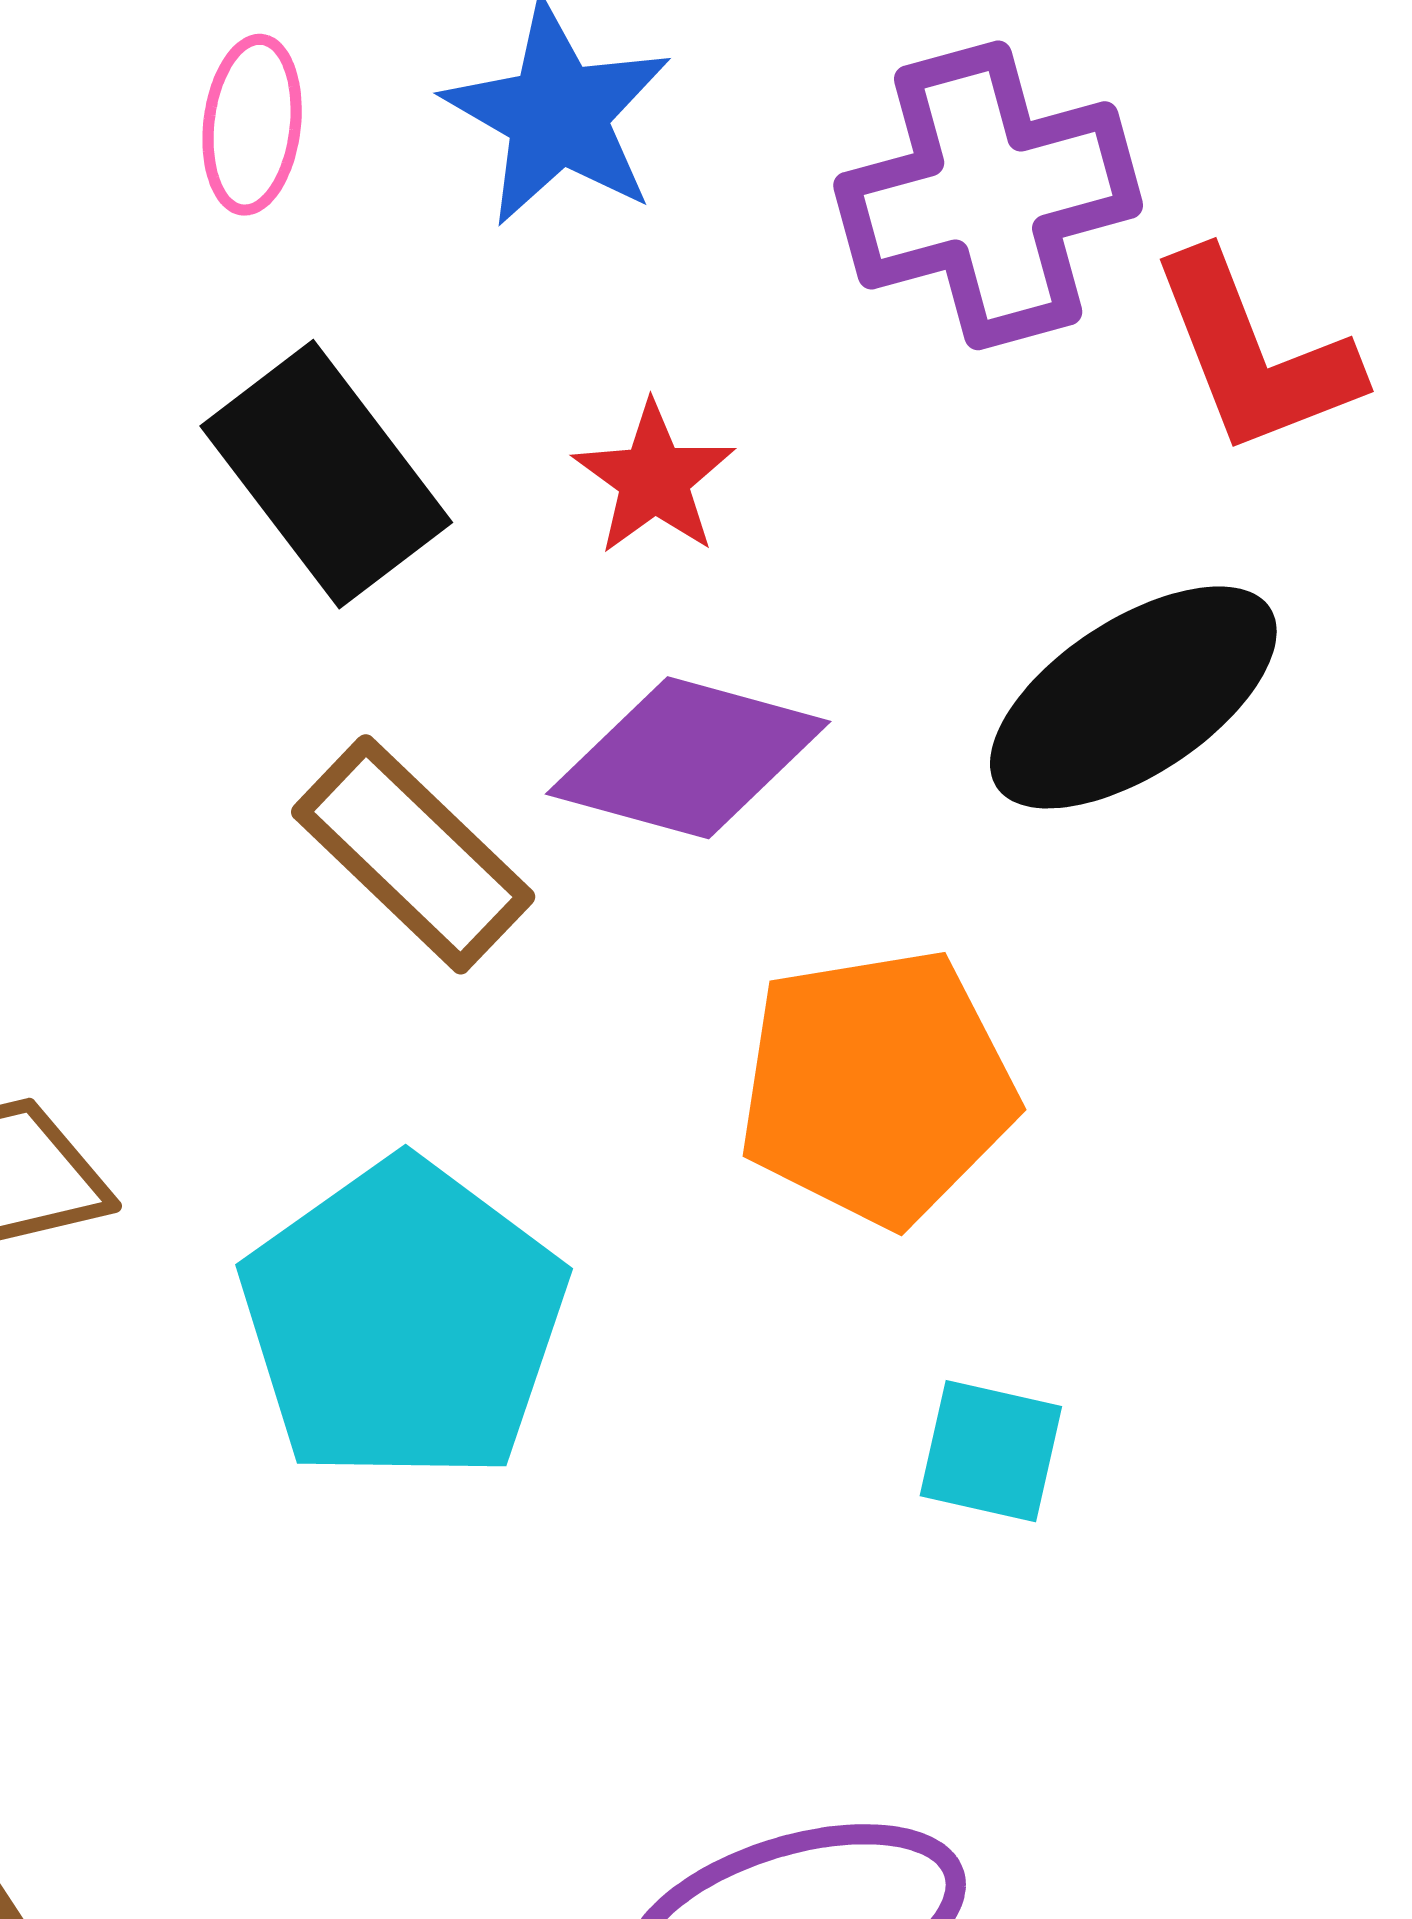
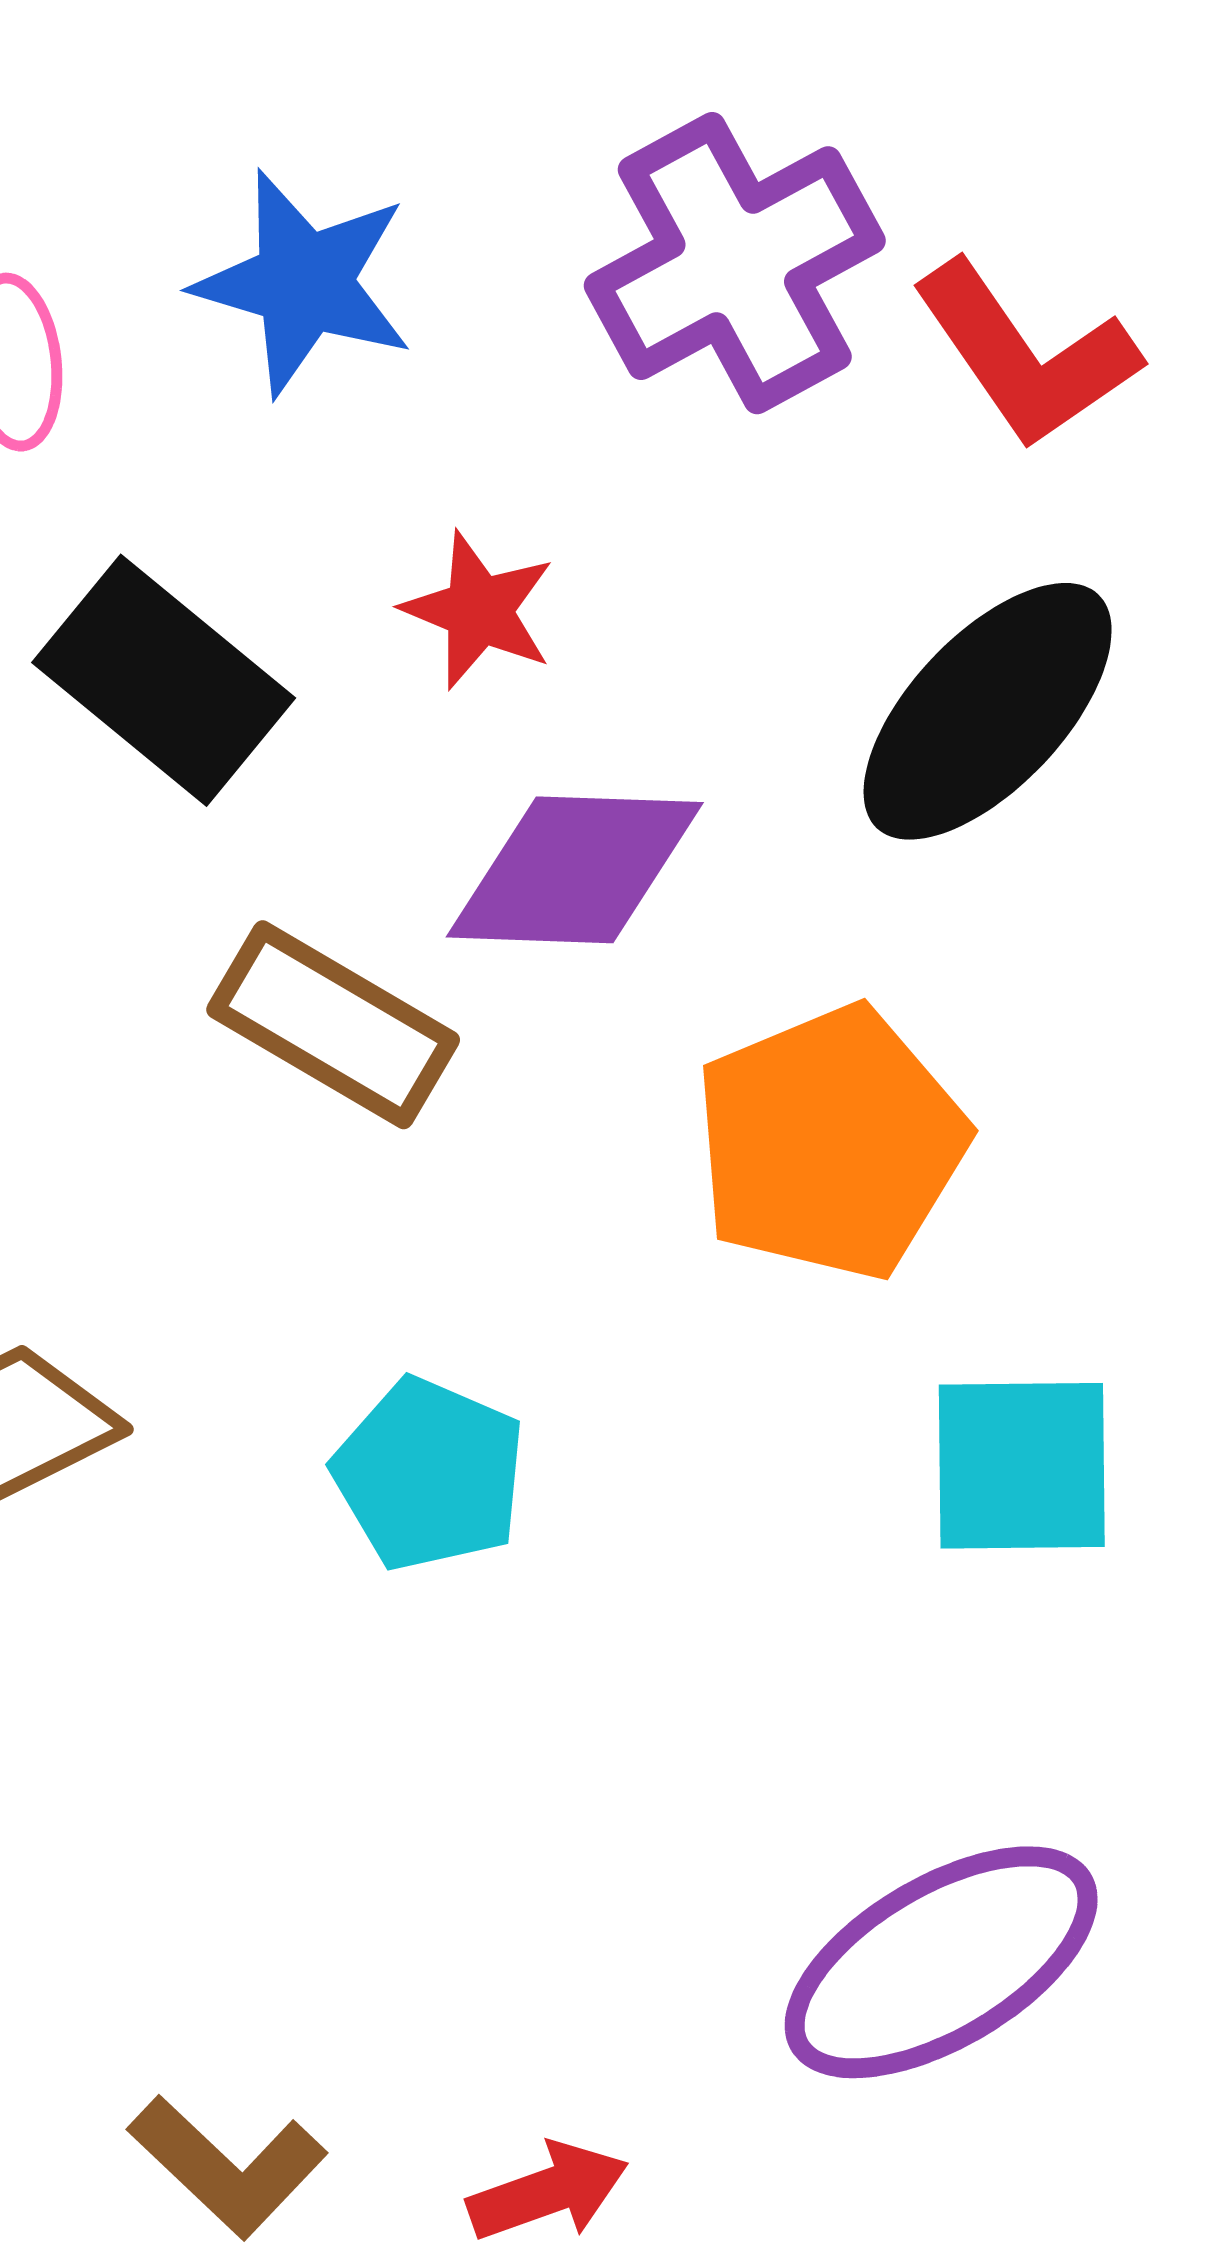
cyan pentagon: (403, 1321) -> (429, 1474), size x0.6
cyan square: (991, 1451) -> (1022, 1466), size x1.4

